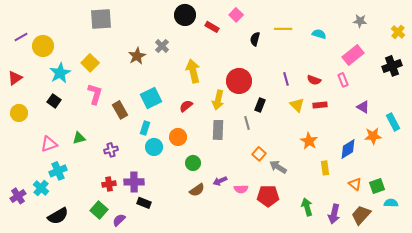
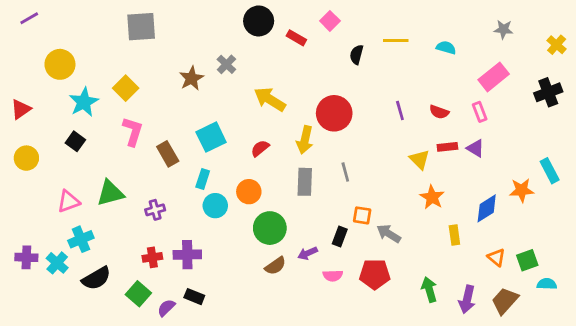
purple line: (21, 37) -> (29, 18), moved
yellow arrow: (193, 71) -> (270, 99), turned -45
black rectangle: (260, 105) -> (340, 236), moved
yellow triangle: (297, 105) -> (419, 159), moved
purple triangle: (363, 107) -> (475, 148), moved
green triangle: (79, 138) -> (110, 193), size x1.5
orange square: (259, 154) -> (362, 215), turned -32
green circle: (193, 163) -> (270, 228), size x1.5
pink semicircle: (241, 189) -> (333, 276), moved
purple cross: (18, 196) -> (26, 257), moved, turned 35
black rectangle: (144, 203) -> (194, 297), moved
black semicircle: (58, 216) -> (96, 278), moved

